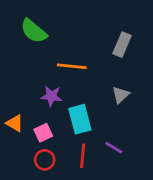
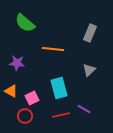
purple star: (51, 96) -> (17, 63), moved
red line: (83, 156) -> (61, 115), turned 72
red circle: (45, 160) -> (25, 116), moved

